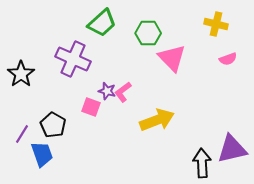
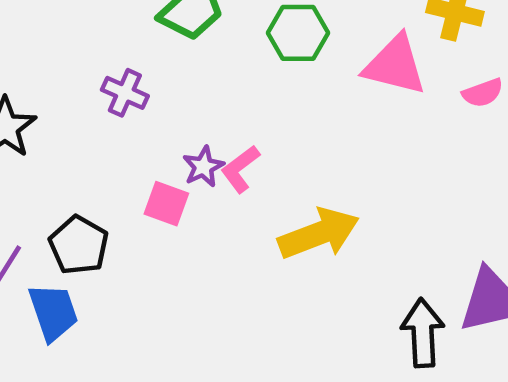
pink triangle: (172, 58) -> (395, 65), moved, turned -32
purple cross: (73, 59) -> (125, 93), size x0.6
purple star: (107, 91) -> (203, 167), turned 30

